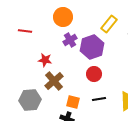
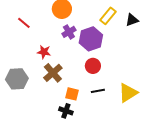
red line: (25, 31) -> (24, 23), turned 32
gray hexagon: (30, 100) -> (17, 79), moved

